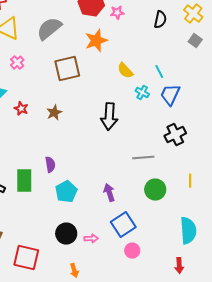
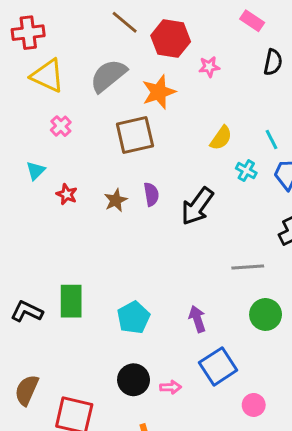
pink star: (117, 13) -> (209, 67), moved
orange star: (96, 41) -> (159, 92), moved
yellow semicircle: (125, 71) -> (221, 138), turned -102
black arrow: (109, 117) -> (197, 206), turned 32
purple semicircle: (50, 165) -> (151, 194), moved
pink circle: (132, 251) -> (254, 405), moved

